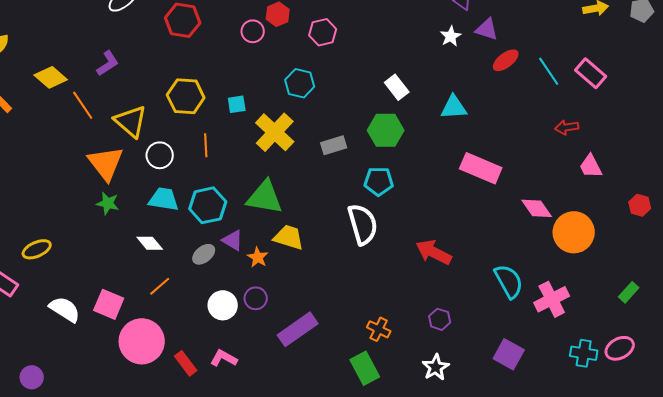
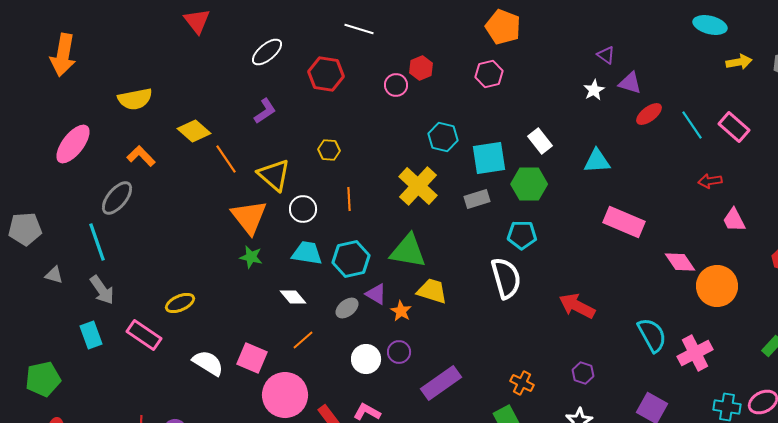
pink hexagon: (323, 32) -> (489, 74), moved
purple L-shape: (108, 63) -> (265, 111), moved
yellow hexagon: (186, 96) -> (329, 150), size x0.6
cyan square: (237, 104) -> (489, 158), moved, size x1.8

